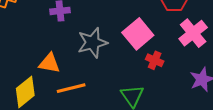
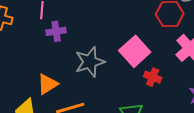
orange triangle: (49, 63) -> (47, 84), turned -40

